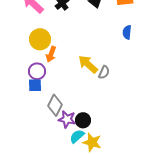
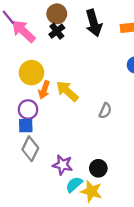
yellow arrow: (88, 64) -> (67, 91), moved
gray diamond: (55, 105) -> (30, 149), moved
black circle: (83, 120) -> (98, 168), moved

